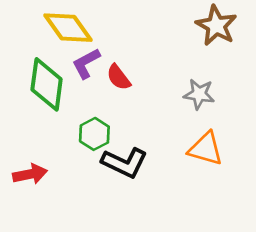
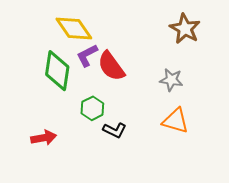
red semicircle: (119, 77) -> (111, 66), size x1.5
black L-shape: (125, 163) -> (115, 130), size x0.7

